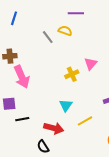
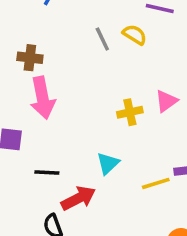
black line: (22, 119) -> (47, 173), moved
yellow line: (85, 121) -> (156, 183), moved
red arrow: (54, 128) -> (78, 198), turned -54

